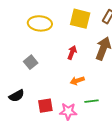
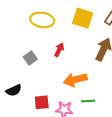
red arrow: (72, 52) -> (59, 50), moved
orange arrow: (77, 81) -> (75, 80), size x1.6

